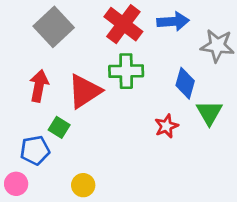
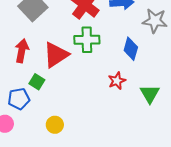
green triangle: (209, 113) -> (150, 94), moved

